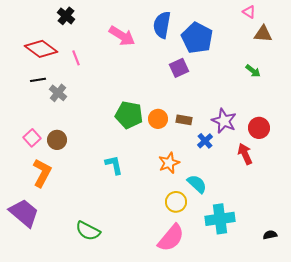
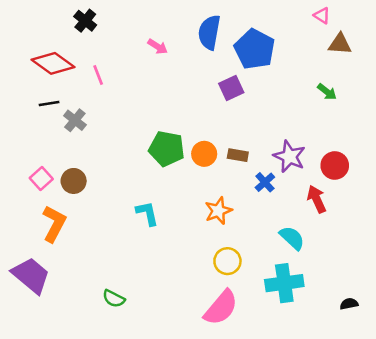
pink arrow: (122, 36) -> (158, 47), size x0.6
cyan semicircle: (197, 184) -> (292, 238), moved
green semicircle: (88, 231) -> (114, 299), size x0.7

